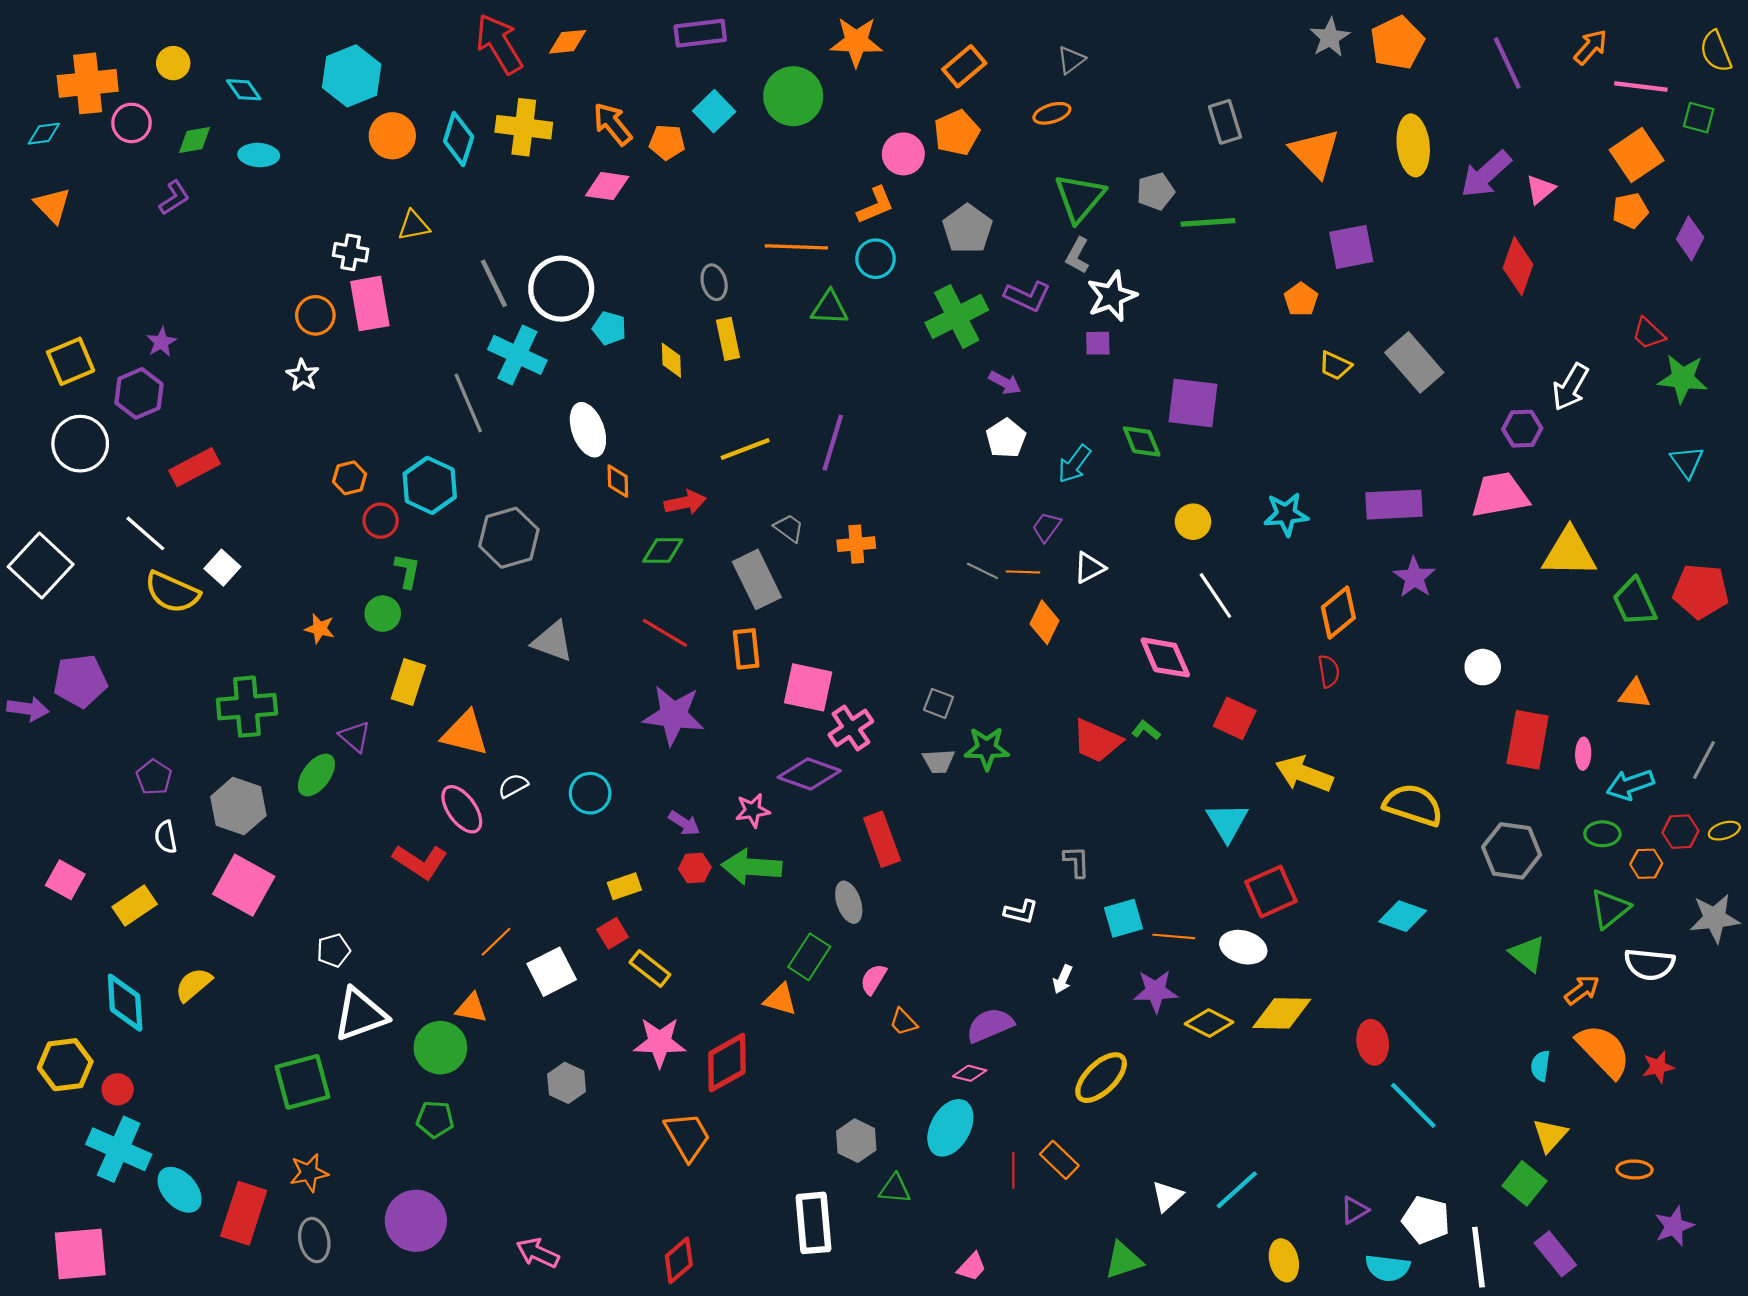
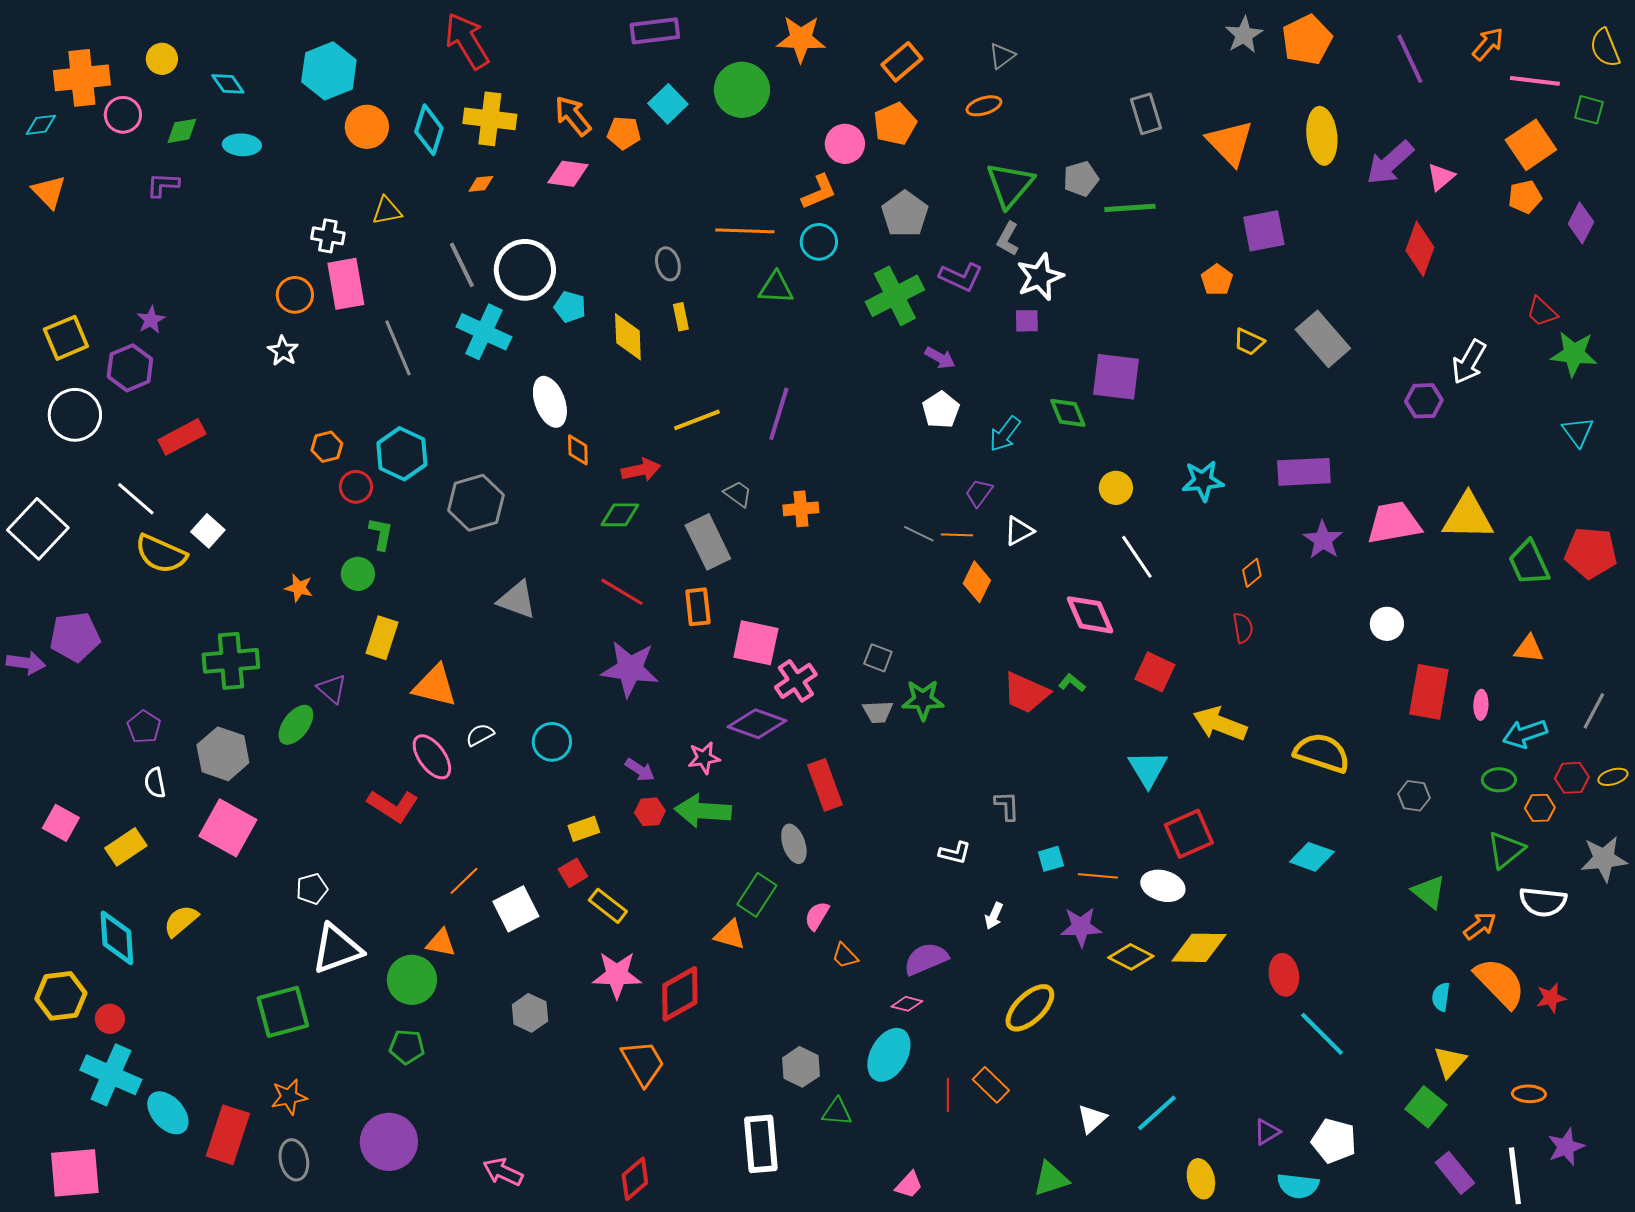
orange diamond: (568, 42) -> (481, 184), moved, size x0.7
purple L-shape: (174, 198) -> (163, 185), turned -144
yellow rectangle: (728, 339) -> (681, 317), size x0.7
yellow diamond: (671, 360) -> (628, 337), size x1.4
gray line: (468, 403) -> (398, 348), moved
pink trapezoid: (1500, 495) -> (1394, 523), moved
orange diamond: (1338, 613) -> (1252, 573), size x0.6
gray hexagon: (1512, 851) -> (1414, 796), size x0.6
cyan square: (1124, 918) -> (1051, 859), size x0.7
white line: (1478, 1257) -> (1515, 1176), moved

